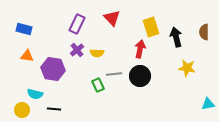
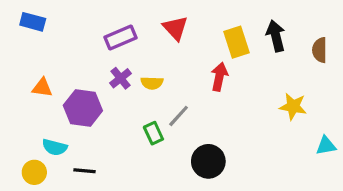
purple rectangle: (77, 24) -> (121, 37), turned 42
blue rectangle: (24, 29) -> (33, 22), moved
black arrow: (176, 37) -> (276, 36), moved
gray line: (114, 74) -> (179, 116), turned -42
black circle: (140, 76) -> (208, 161), moved
cyan triangle: (208, 104) -> (326, 146), moved

